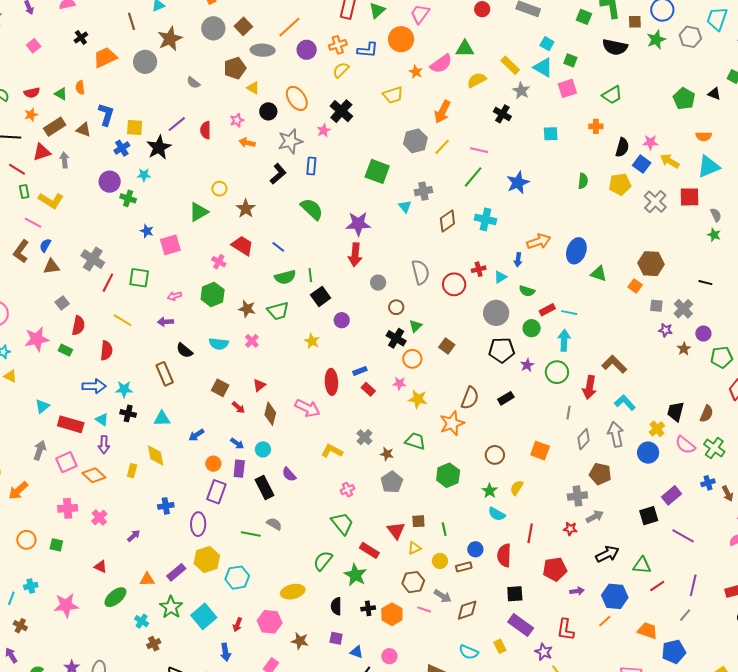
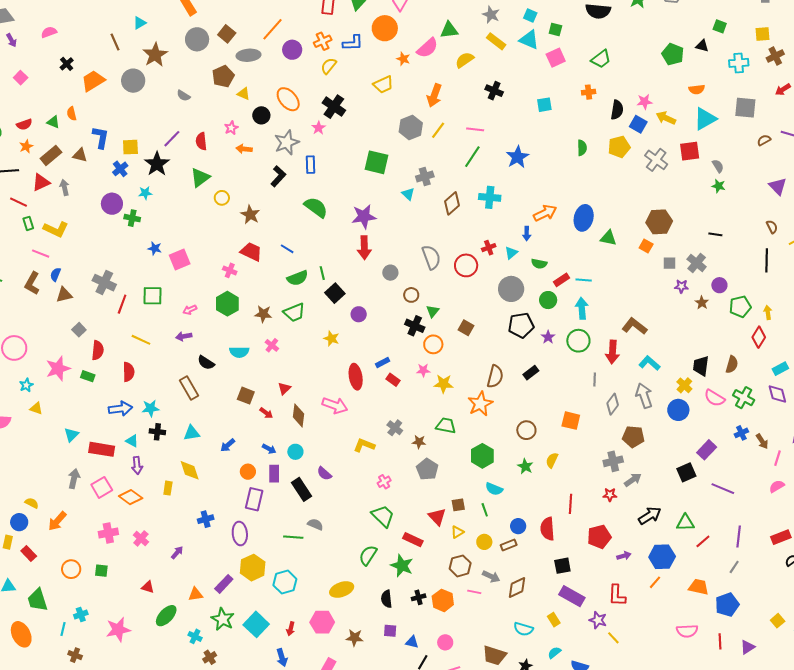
gray star: (521, 91) -> (491, 15), moved
green triangle: (199, 212) -> (200, 178), moved
cyan semicircle: (497, 514) -> (494, 489), moved

